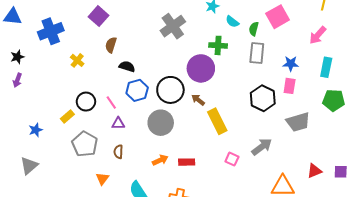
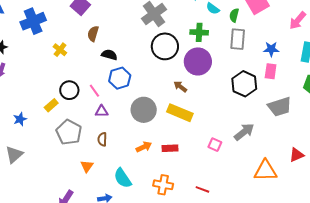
purple circle: (201, 68) -> (198, 61), moved
black circle: (170, 90) -> (165, 46), moved
yellow rectangle: (217, 121) -> (180, 113), moved, turned -40

